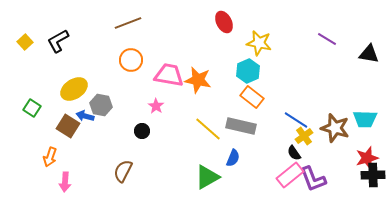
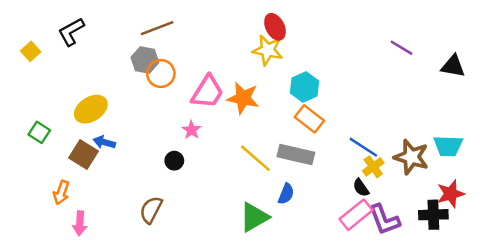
black L-shape: (58, 41) -> (71, 32), moved
yellow star: (259, 43) -> (268, 50), moved
pink trapezoid: (169, 75) -> (207, 92), turned 112
gray hexagon: (101, 105) -> (145, 60), moved
black cross: (373, 175) -> (433, 215), moved

